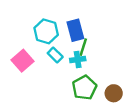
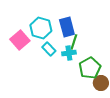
pink square: (23, 61) -> (20, 40), moved
green pentagon: (84, 88) -> (90, 68), moved

